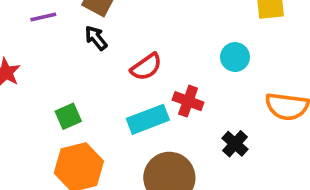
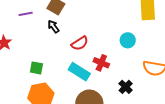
green square: (68, 116) -> (36, 68), turned 32
cyan rectangle: (148, 119) -> (79, 72), turned 50

